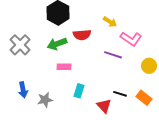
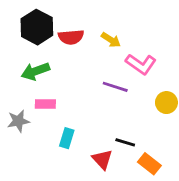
red semicircle: (82, 35) -> (71, 37), moved
orange rectangle: (144, 98) -> (149, 164), moved
gray star: (45, 100) -> (18, 121), moved

